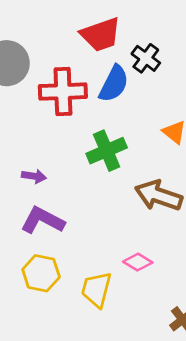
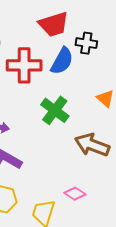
black cross: (146, 58) -> (86, 43), turned -30
green cross: (107, 151) -> (55, 110), turned -32

